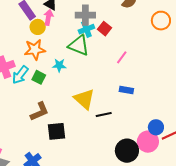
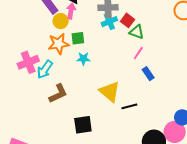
green triangle: (79, 45) -> (137, 32), moved, size x0.7
pink line: (122, 57) -> (138, 53), moved
green square: (39, 77) -> (78, 38), moved, turned -32
blue rectangle: (126, 90) -> (148, 74), moved, turned 48
brown L-shape: (40, 112) -> (58, 94), moved

